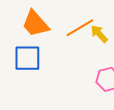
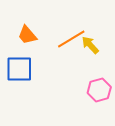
orange trapezoid: (35, 24) -> (27, 35), size x0.7

